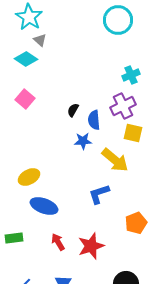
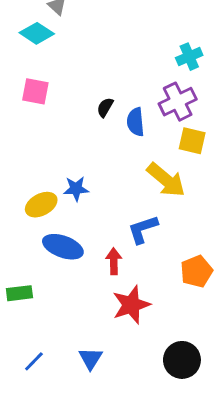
pink square: (25, 99) -> (35, 91), turned -30
blue star: (83, 141) -> (76, 189), moved
red arrow: (58, 242) -> (114, 261), moved, turned 30

